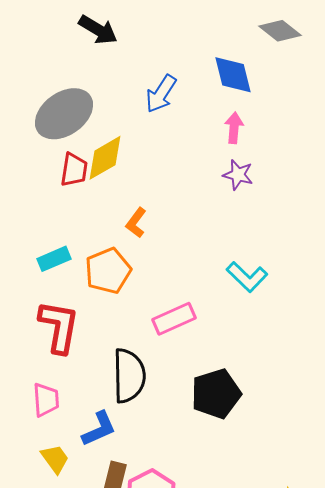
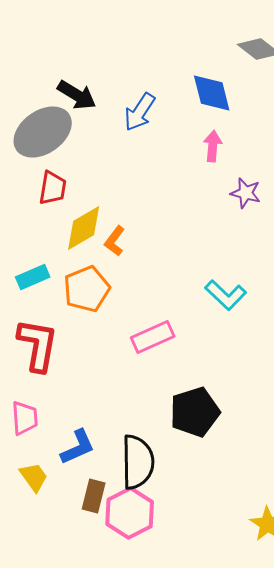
black arrow: (98, 30) -> (77, 95), moved
yellow diamond: (105, 158) -> (84, 228), moved
purple star: (238, 175) -> (246, 193), moved
black semicircle: (129, 376) -> (138, 462), moved

